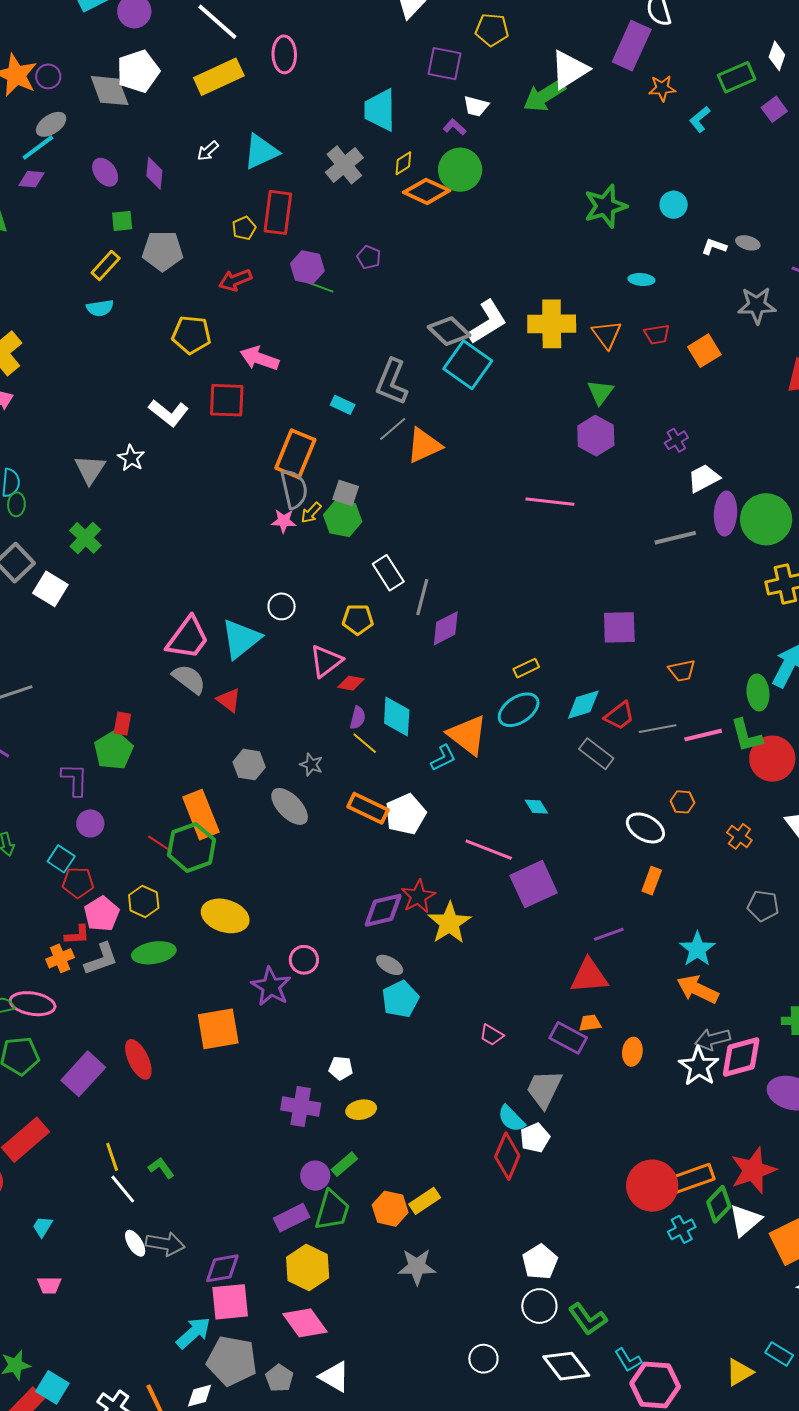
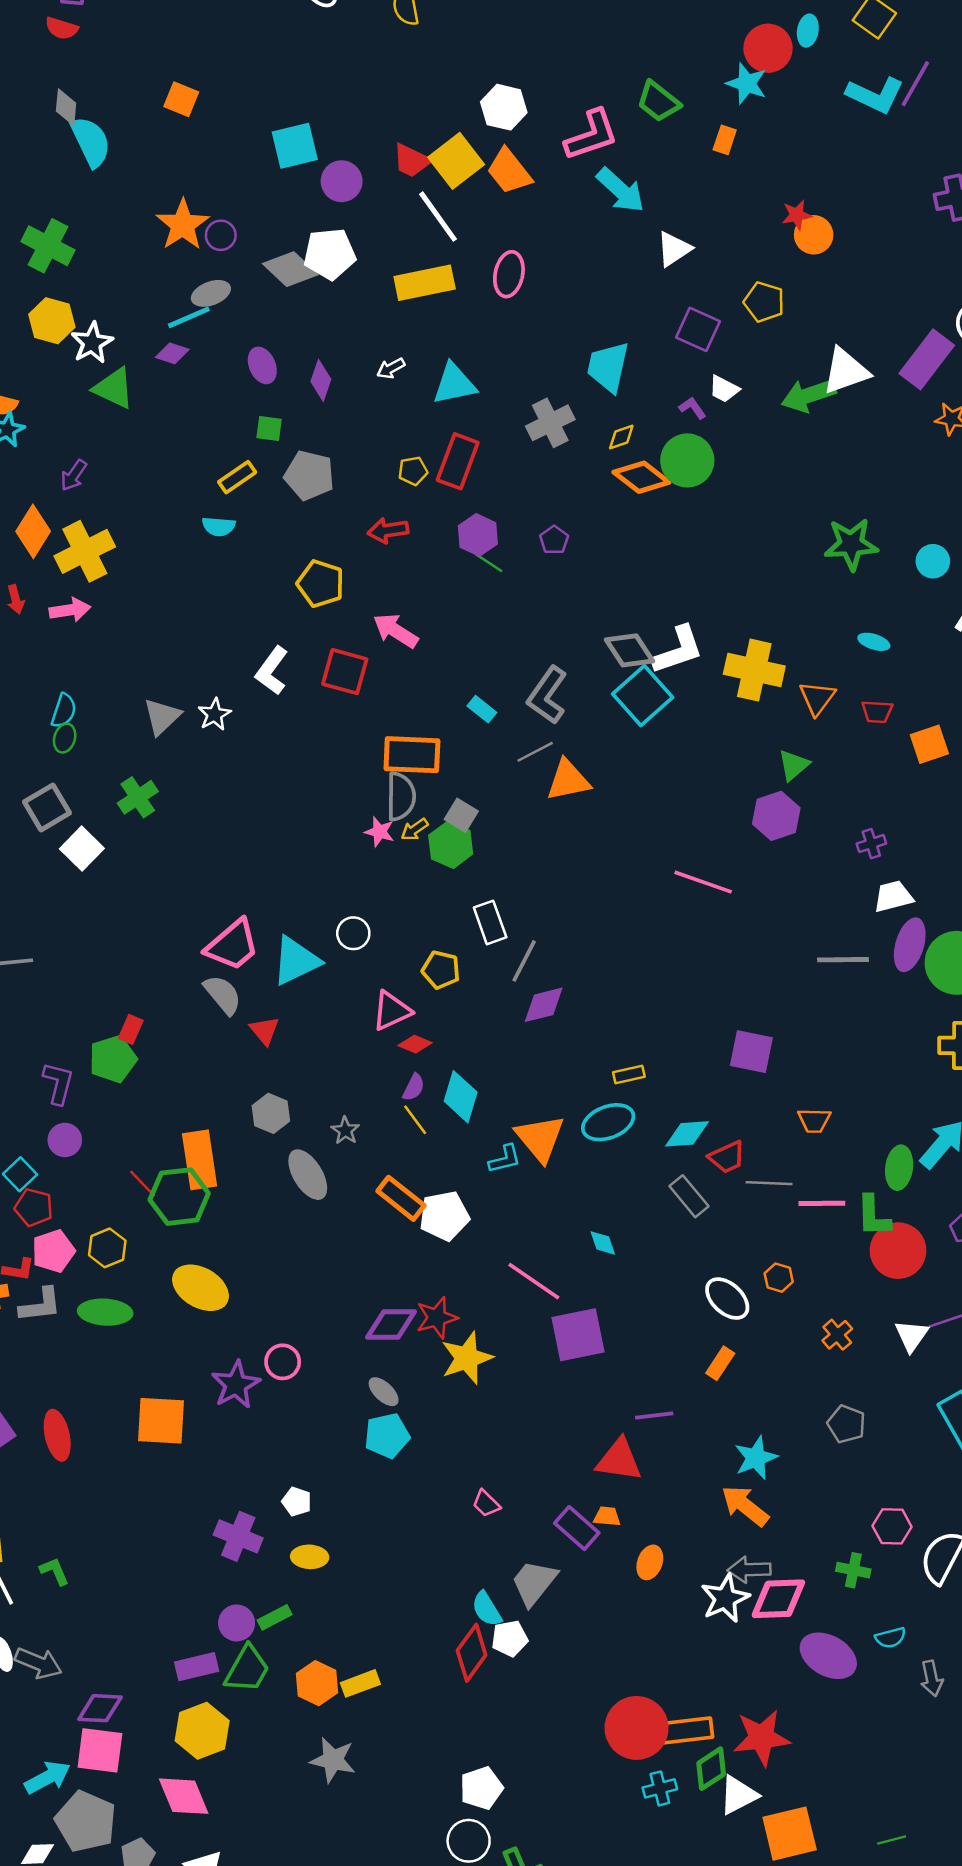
gray diamond: (110, 91) -> (290, 269), turned -39
white L-shape: (169, 413) -> (272, 671), turned 75
orange rectangle: (295, 454) -> (412, 755), turned 57

